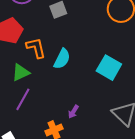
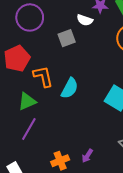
purple arrow: (73, 112) -> (87, 156), moved

